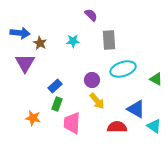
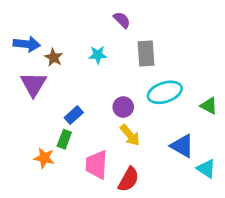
green rectangle: (57, 104) -> (64, 139), moved
red semicircle: (117, 127) -> (129, 179), moved, turned 120

